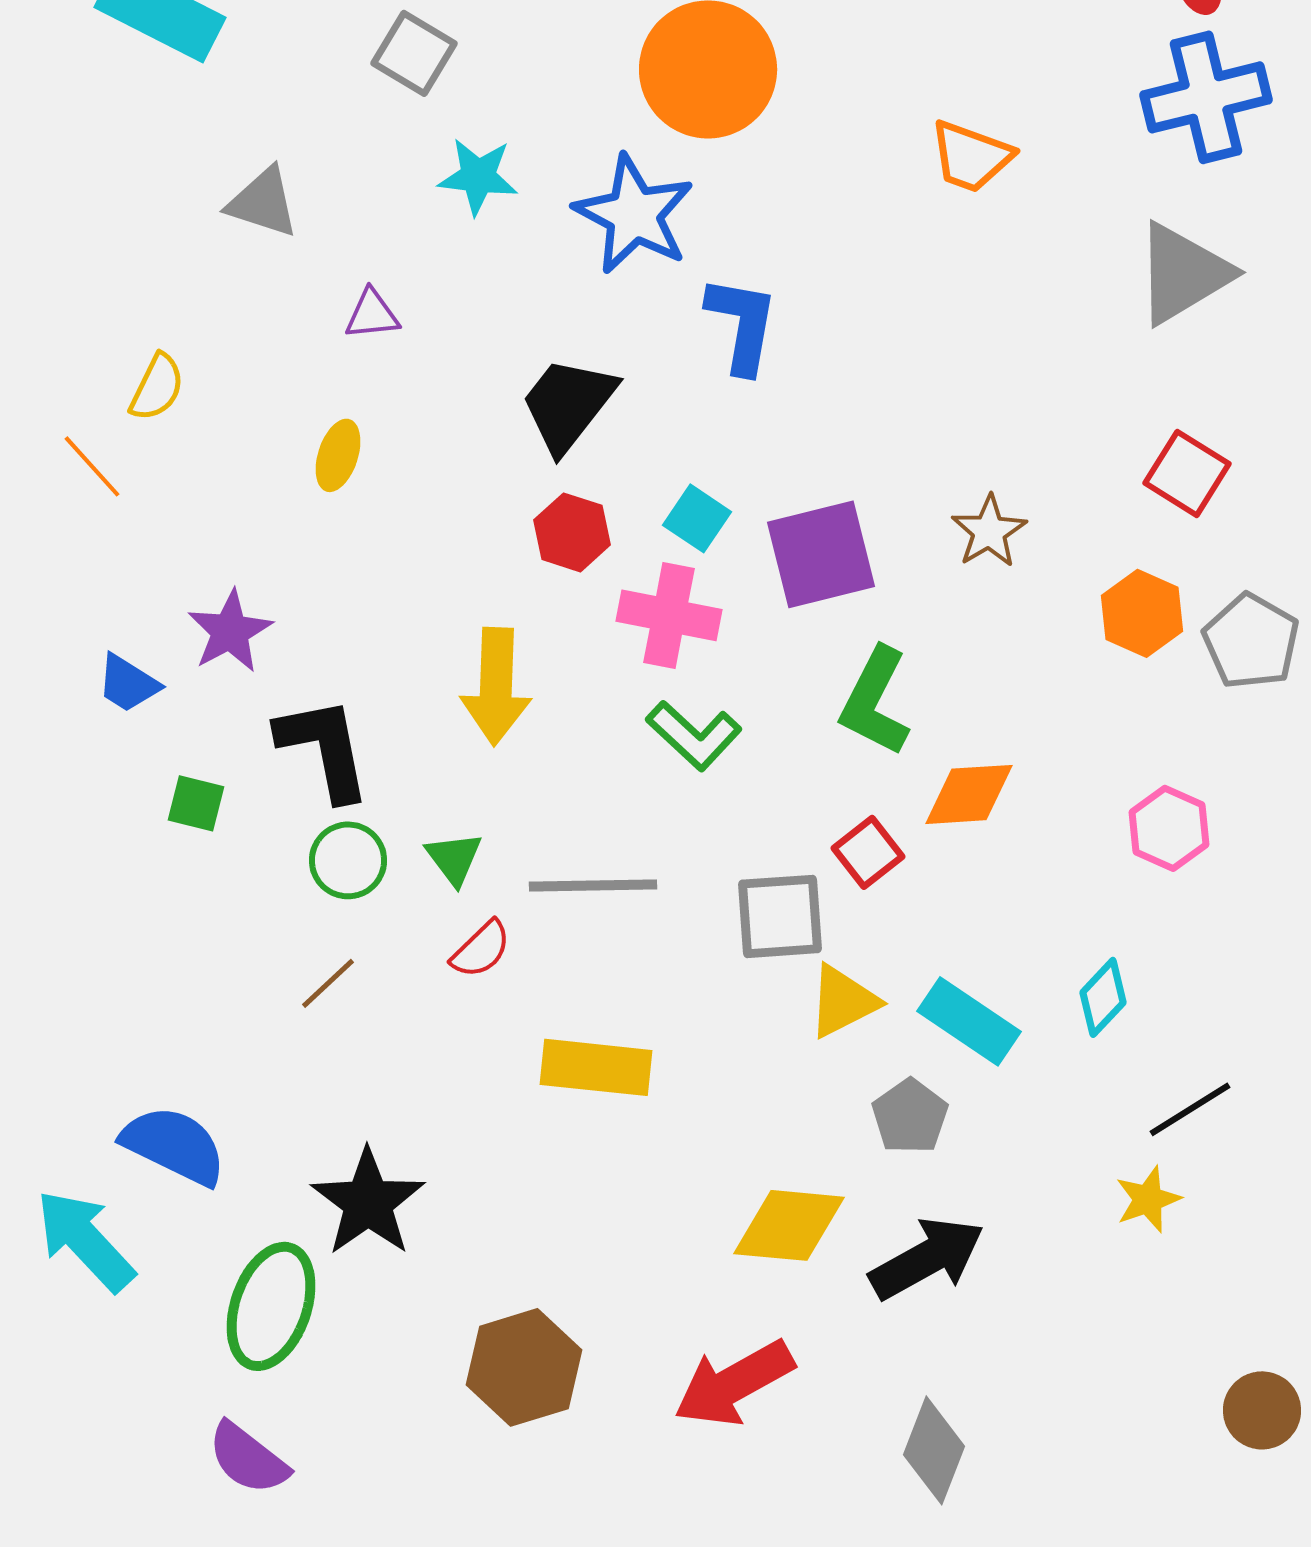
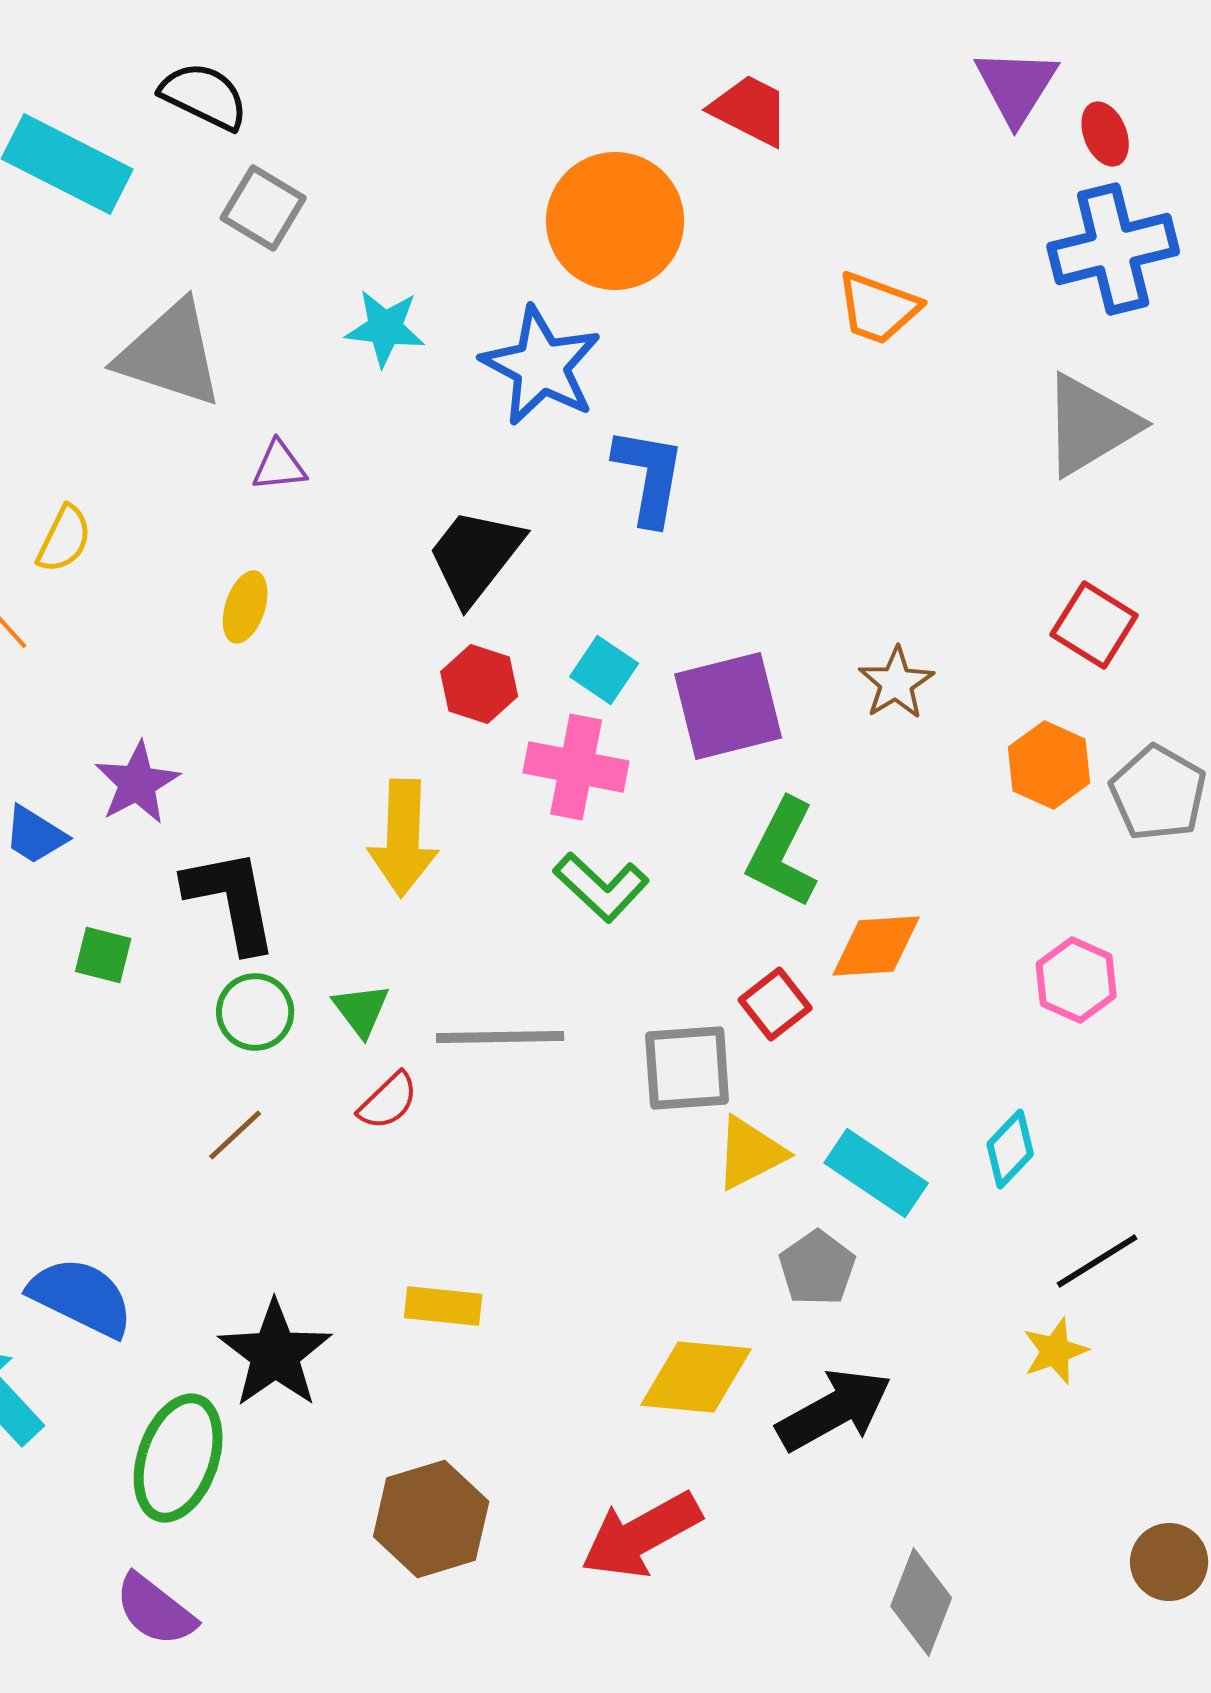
gray square: (414, 53) -> (263, 208), moved
gray triangle: (263, 202) -> (170, 354), size x1.5
yellow rectangle: (596, 1067) -> (443, 1306), moved, size x0.7
gray diamond: (934, 1450) -> (921, 1602), moved

